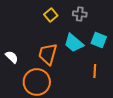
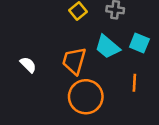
orange circle: (37, 82) -> (86, 97), moved

